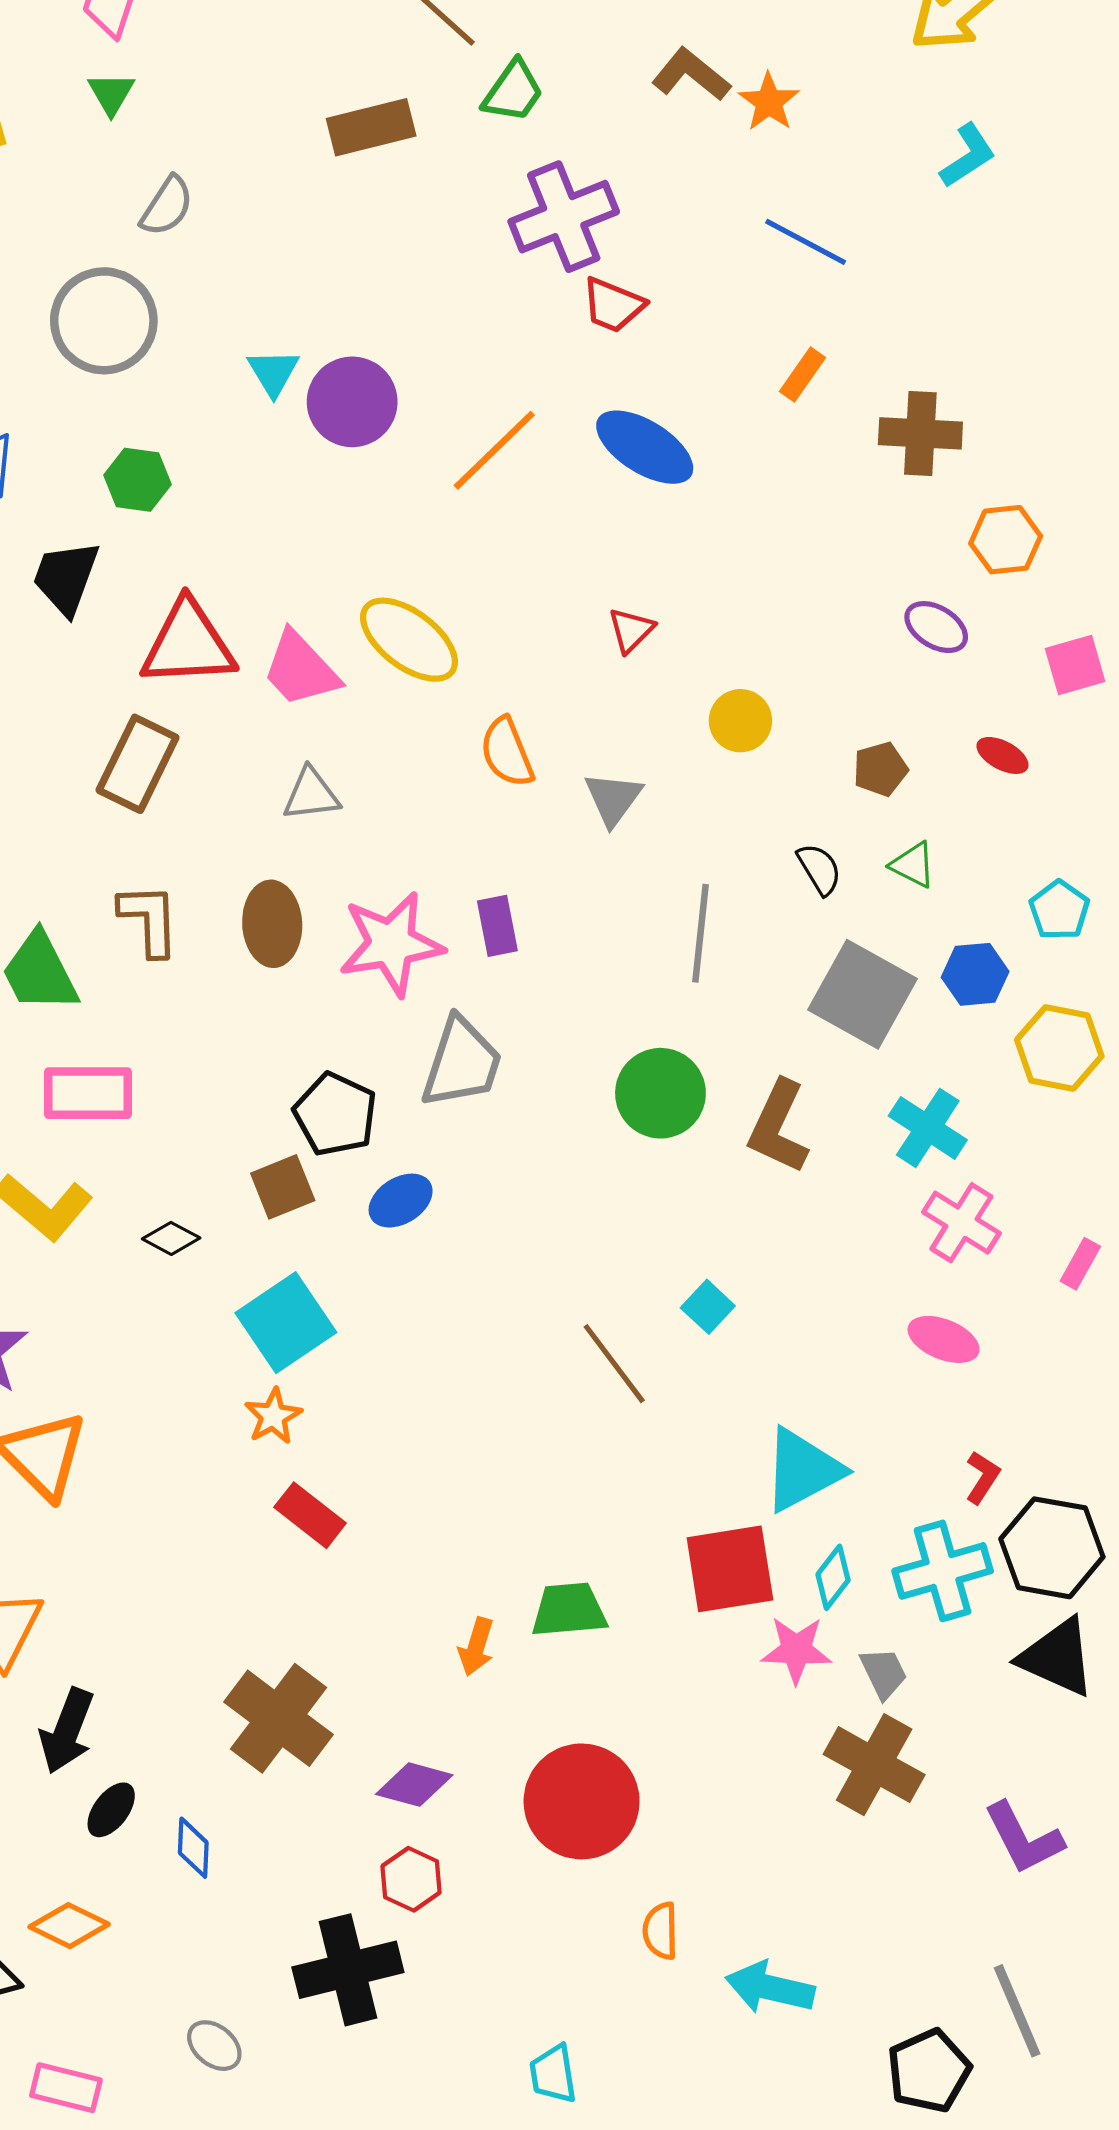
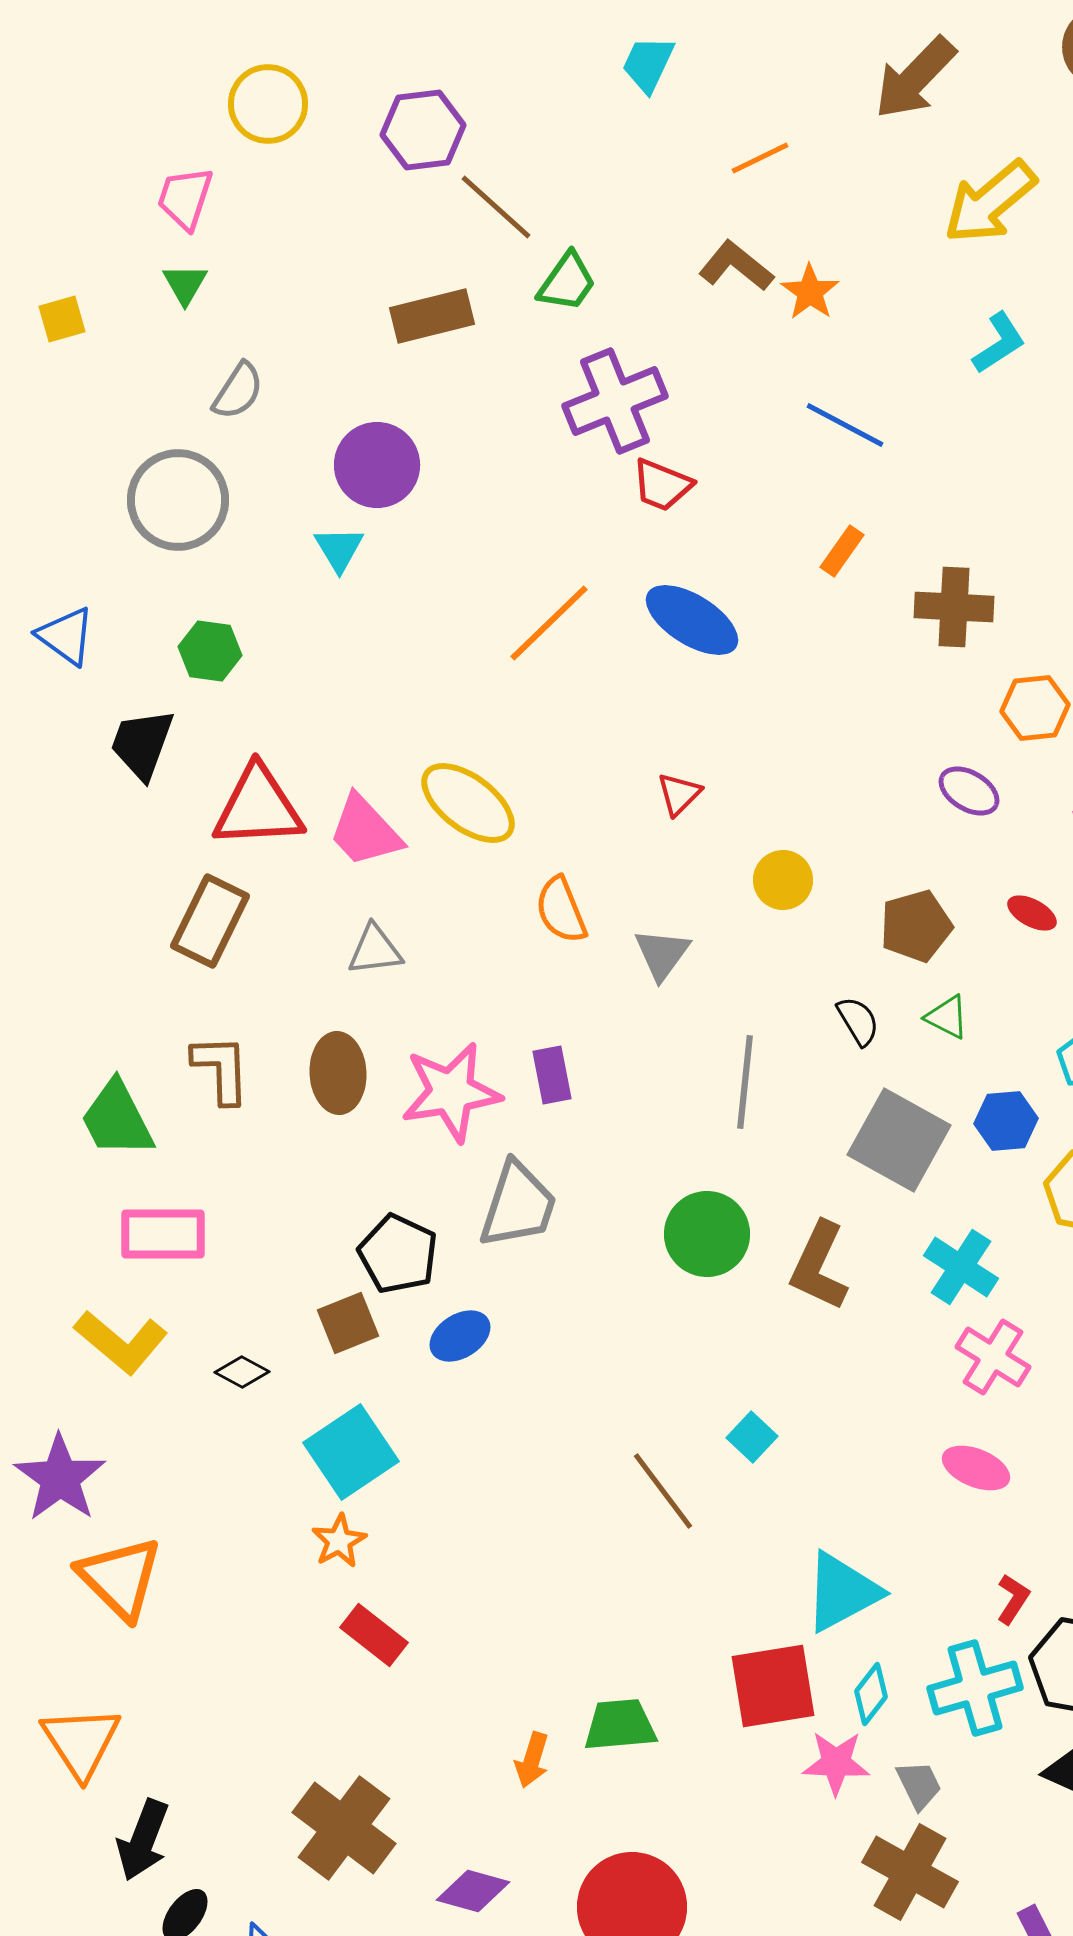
purple circle: (352, 402) -> (377, 465), moved
brown pentagon: (880, 769) -> (916, 926), size x1.4

